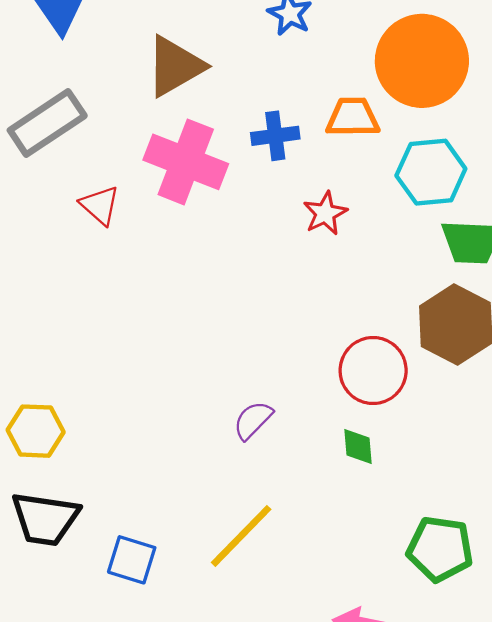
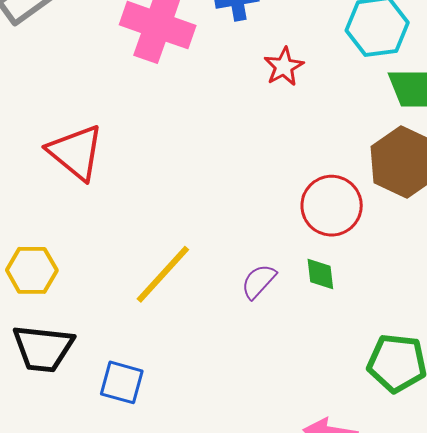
red triangle: (100, 205) -> (76, 152), moved, size x1.6
purple semicircle: (253, 420) -> (259, 281), moved
yellow line: (241, 536) -> (163, 274), moved

